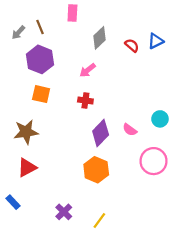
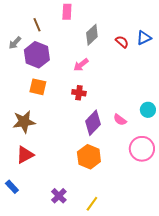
gray arrow: (18, 32) -> (15, 43), moved

